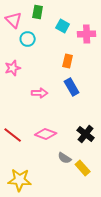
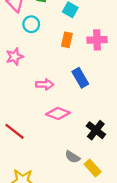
pink cross: (87, 34) -> (97, 40), moved
orange rectangle: (68, 61) -> (67, 40), moved
pink diamond: (46, 134) -> (58, 113), moved

